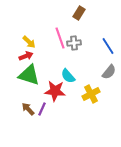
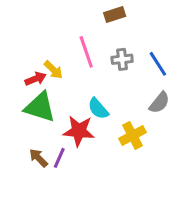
brown rectangle: (79, 13) -> (115, 15), turned 40
yellow arrow: (29, 42) -> (53, 70), moved
gray cross: (74, 43) -> (122, 59), moved

